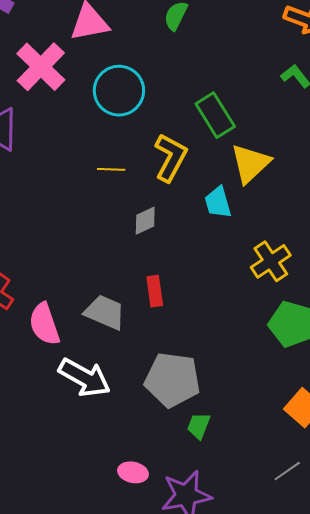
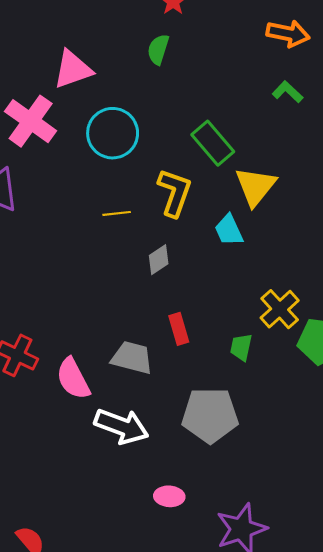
yellow cross: (271, 261) -> (280, 309), moved
green trapezoid: (199, 426) -> (241, 347), moved
pink ellipse: (133, 472) -> (169, 496), moved

